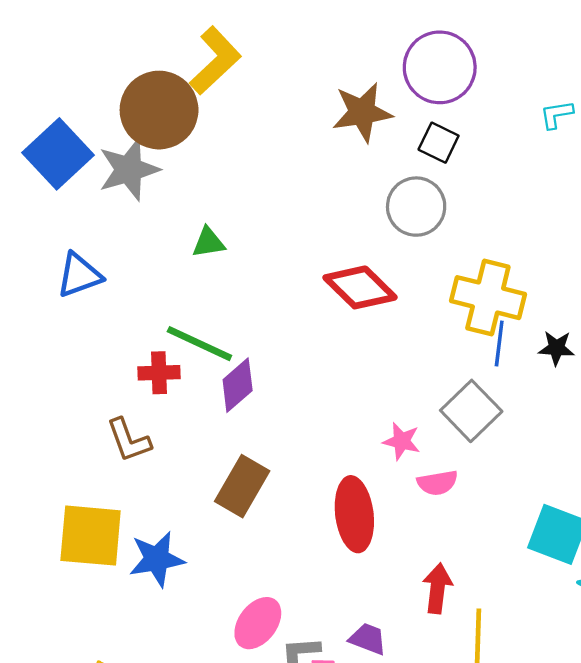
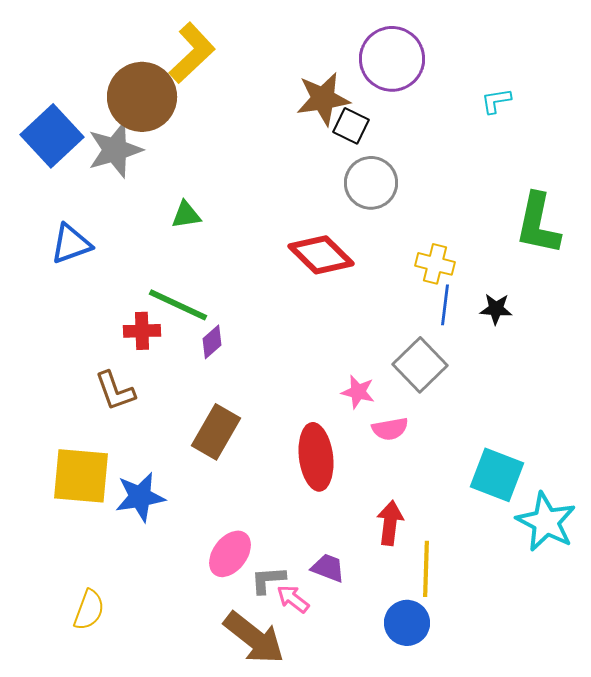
black square: (439, 143) -> (351, 126), moved
yellow cross: (488, 298) -> (435, 264), size x0.6
purple diamond: (238, 385) -> (212, 342), size x0.7

